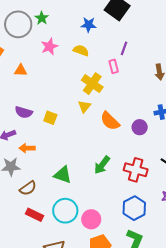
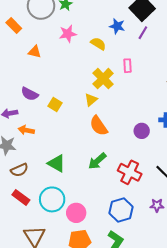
blue star: (89, 25) -> (117, 26), moved
purple line: (124, 48) -> (143, 33), moved
orange semicircle: (110, 121) -> (99, 126), moved

